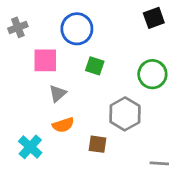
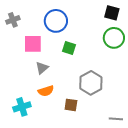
black square: (154, 18) -> (112, 13), turned 35
green circle: (152, 74) -> (114, 38), moved
cyan cross: (30, 147) -> (22, 107), turned 30

